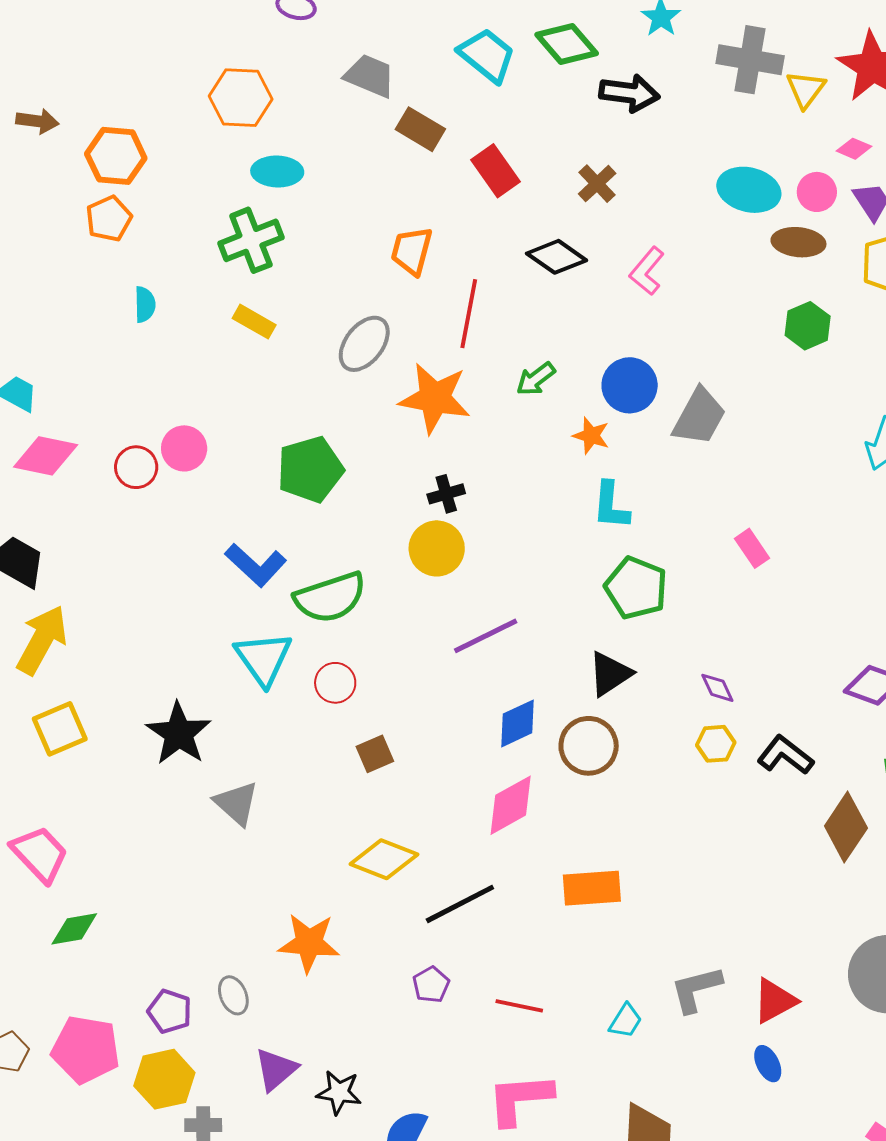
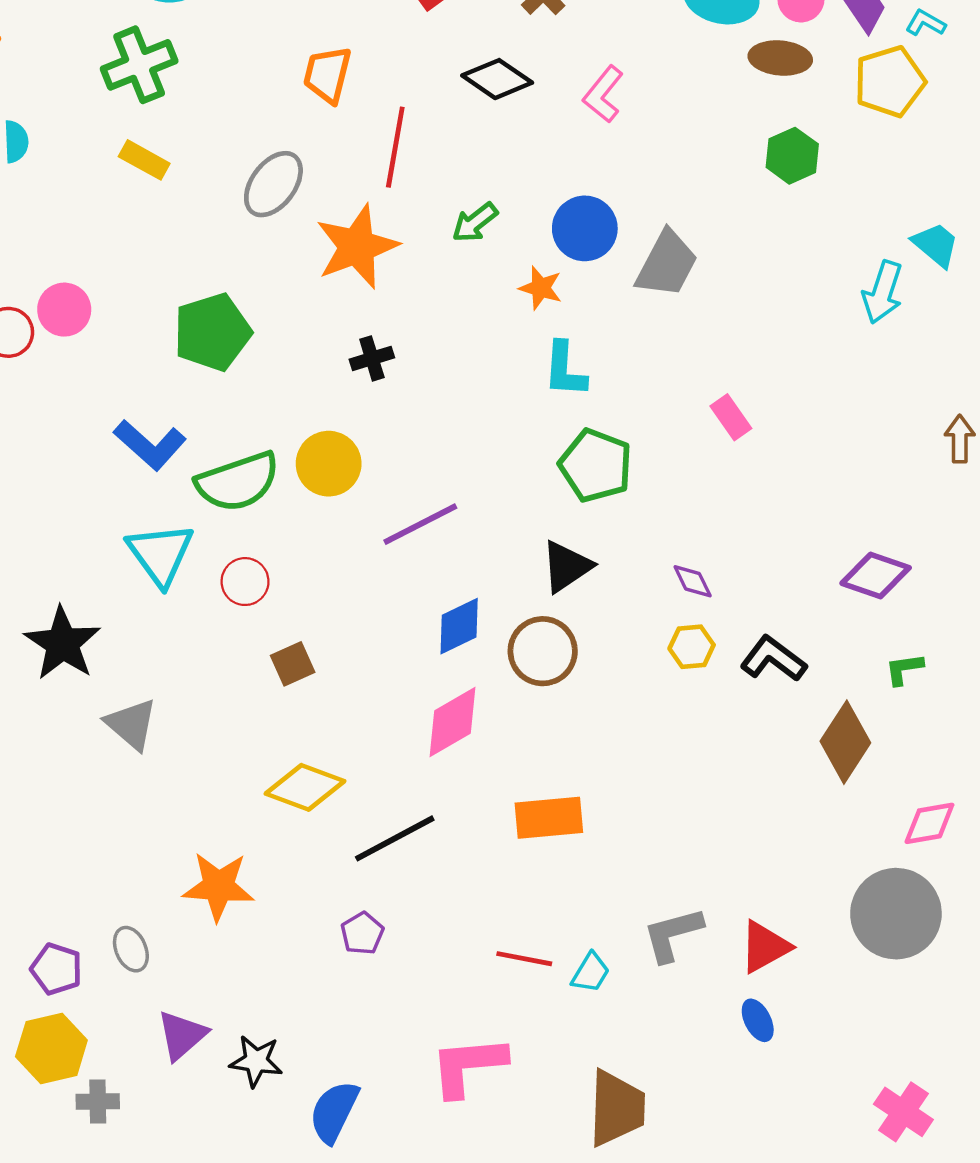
orange star: (435, 398) -> (357, 247), turned -30
yellow circle: (437, 548) -> (329, 464), moved
red line: (519, 1006) -> (524, 959), moved

